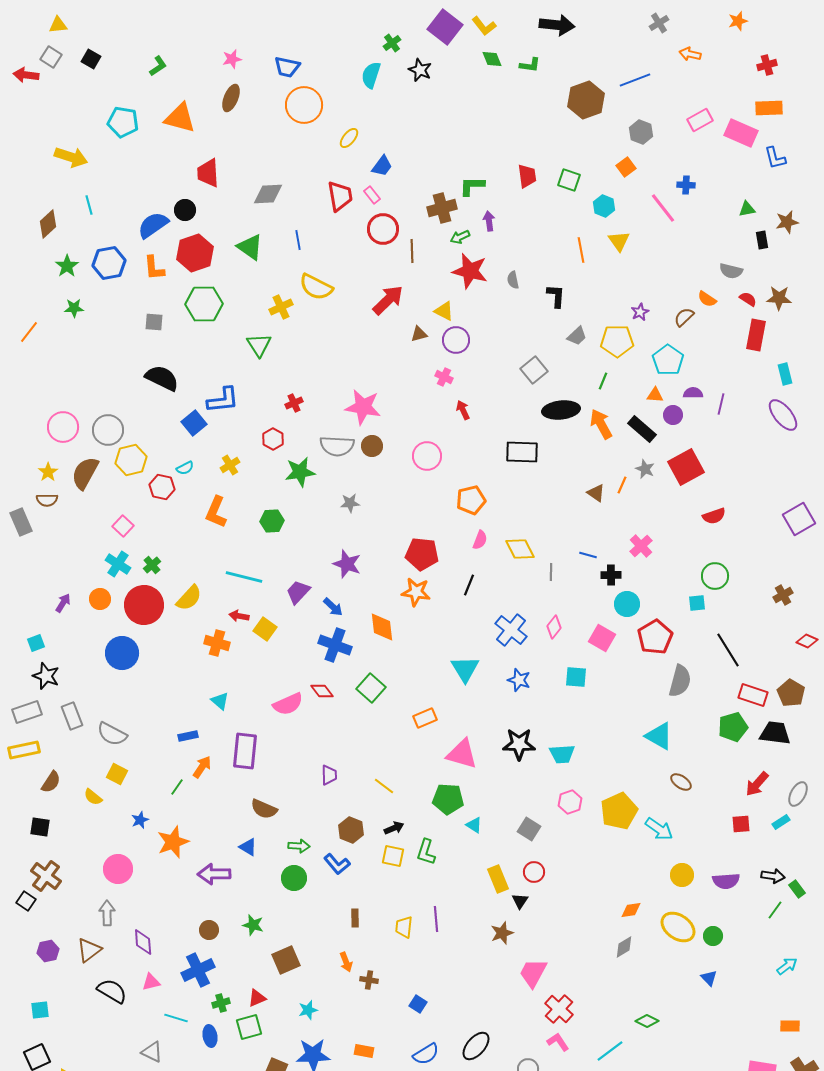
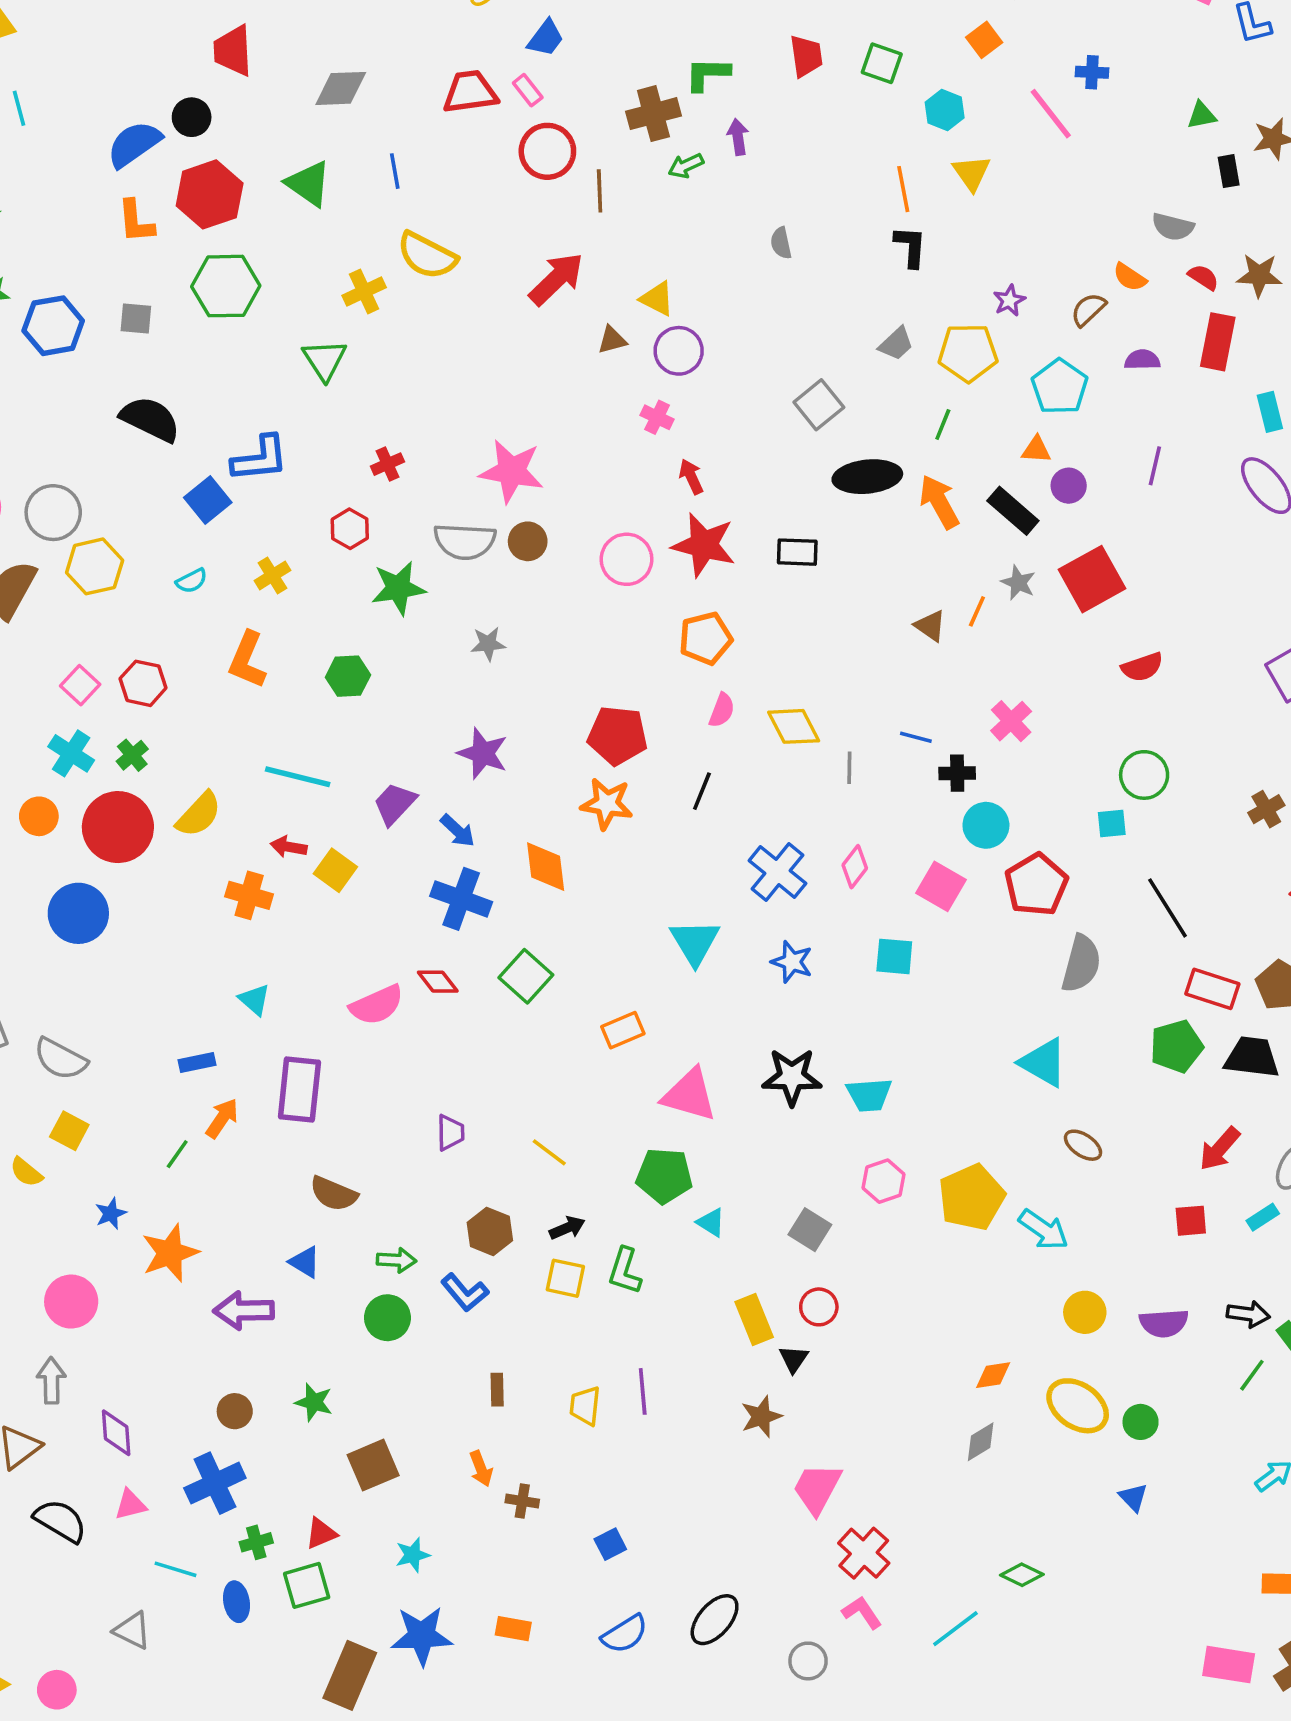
red trapezoid: (340, 196) -> (470, 92), turned -88
blue hexagon: (109, 263) -> (53, 326), moved
red star: (470, 271) -> (704, 545), moved
black L-shape: (556, 296) -> (910, 247), moved
purple semicircle: (693, 393) -> (1142, 360), moved
black rectangle: (522, 452) -> (797, 552), size x0.7
red hexagon: (162, 487) -> (143, 683), moved
blue square: (418, 1004) -> (610, 1544), turned 30

